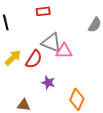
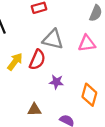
pink triangle: (64, 51) -> (87, 43), moved

